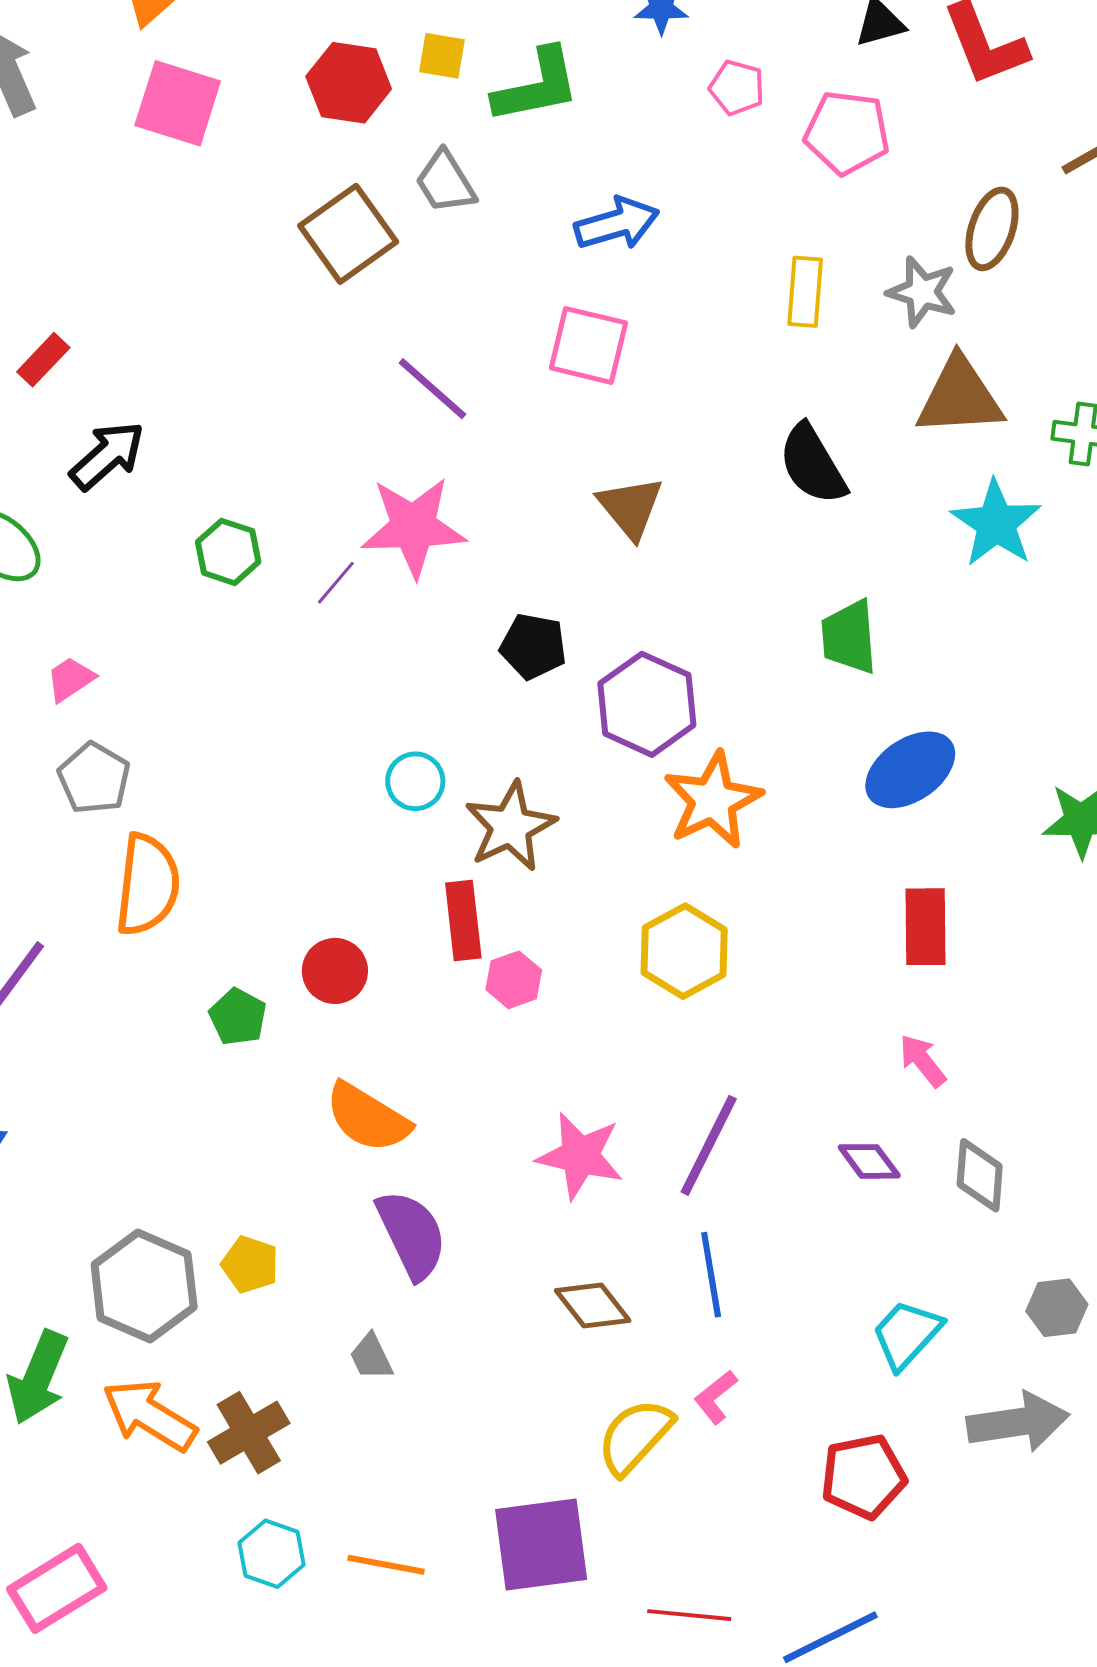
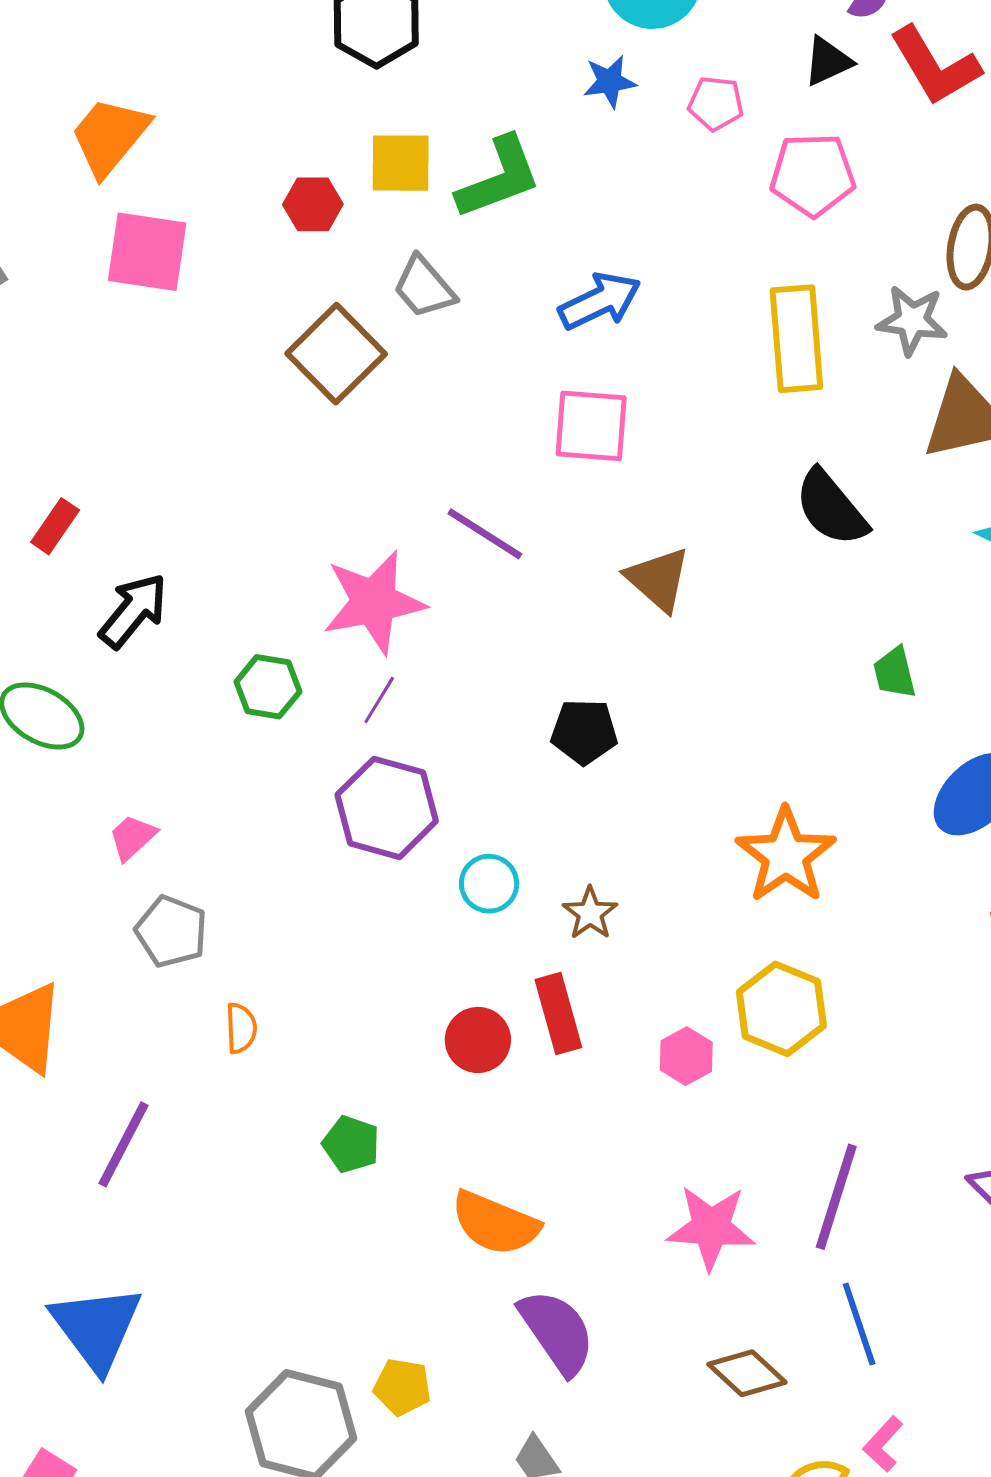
yellow square: (442, 56) -> (401, 163), size x1.4
red hexagon: (349, 83) -> (313, 204), size x0.7
pink pentagon: (737, 88) -> (716, 103), moved
yellow rectangle: (805, 292) -> (796, 339), size x1.5
purple line: (432, 389) -> (485, 534), moved
pink star: (413, 527) -> (374, 602), moved
green trapezoid: (849, 637) -> (894, 673), size x0.7
purple hexagon: (647, 704) -> (387, 808), moved
brown star: (510, 826) -> (590, 913), size x0.6
orange semicircle: (148, 885) -> (241, 1028), size x0.5
red circle: (335, 971) -> (478, 1040), moved
pink hexagon: (514, 980) -> (686, 1056), moved

